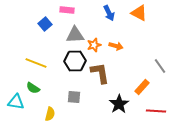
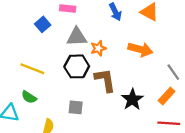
orange arrow: (116, 46) -> (140, 49), moved, size x1.5
orange rectangle: (142, 87) -> (167, 96), moved
black star: (119, 104) -> (132, 99), moved

